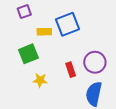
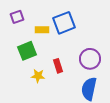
purple square: (24, 12) -> (17, 17), moved
red rectangle: (71, 70) -> (58, 66), moved

